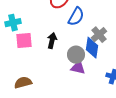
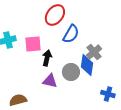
pink square: (24, 41) -> (33, 44), moved
purple triangle: (78, 68) -> (50, 81), moved

